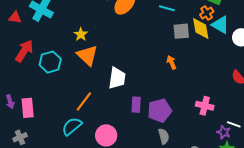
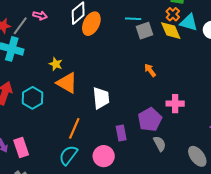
gray square: (181, 31) -> (145, 31), moved
purple rectangle: (136, 105) -> (121, 133), moved
pink cross: (205, 106) -> (175, 104), moved

